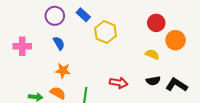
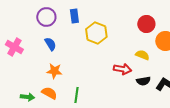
blue rectangle: (83, 15) -> (74, 16), turned 40
pink cross: (22, 46) -> (14, 47), turned 30
red arrow: (119, 83) -> (122, 69), moved

